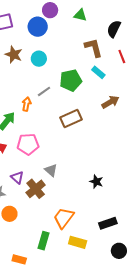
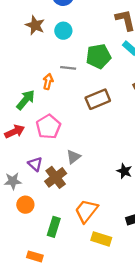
gray line: (44, 91) -> (68, 68), turned 40
pink pentagon: (28, 144) -> (48, 127), turned -30
gray triangle: (51, 170) -> (73, 157), turned 40
green rectangle: (43, 241) -> (54, 227), moved

